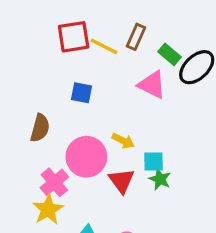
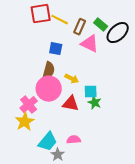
brown rectangle: (136, 37) -> (80, 27), moved
blue square: (82, 93) -> (56, 49), moved
brown semicircle: (40, 128) -> (49, 71), moved
red triangle: (122, 181) -> (71, 104), turned -42

